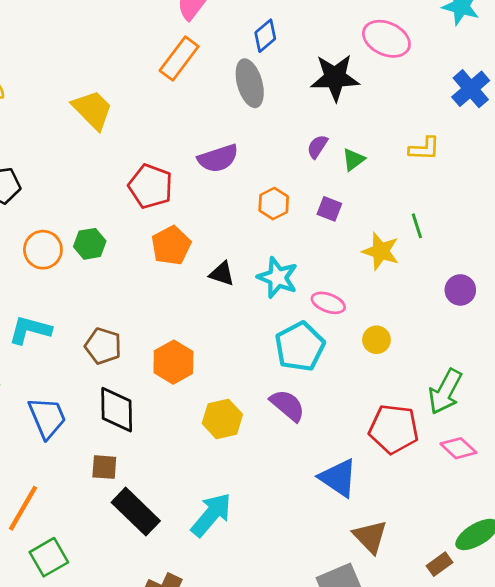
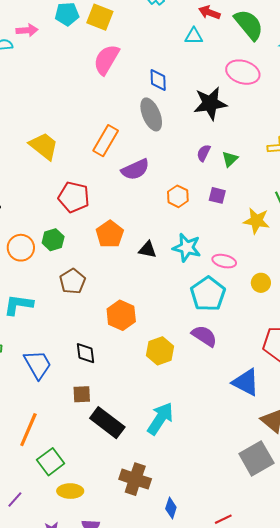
blue diamond: (265, 36) -> (158, 80), turned -45
orange rectangle: (179, 59) -> (106, 141), moved
red pentagon: (151, 186) -> (74, 197), moved
brown pentagon: (103, 346) -> (73, 281), moved, turned 30
black diamond: (117, 410) -> (86, 353), size x0.7

